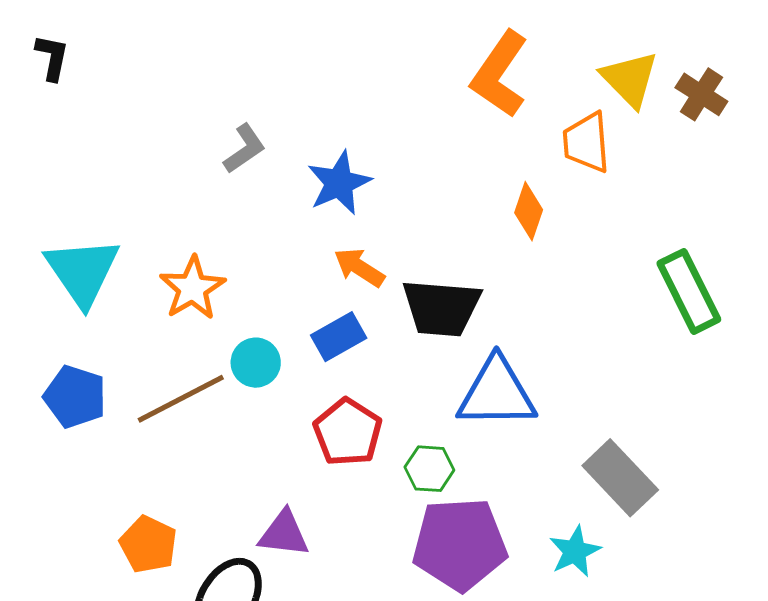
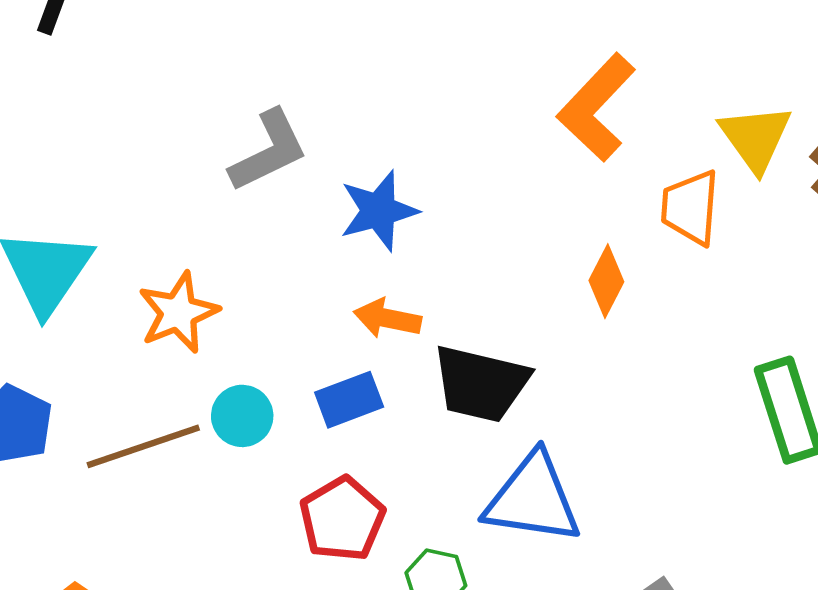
gray L-shape: (245, 149) -> (269, 151), size x1.4
orange arrow: (359, 267) -> (387, 318), turned -30

